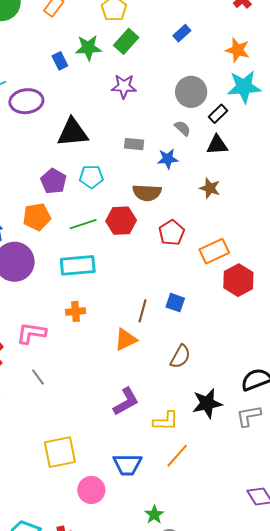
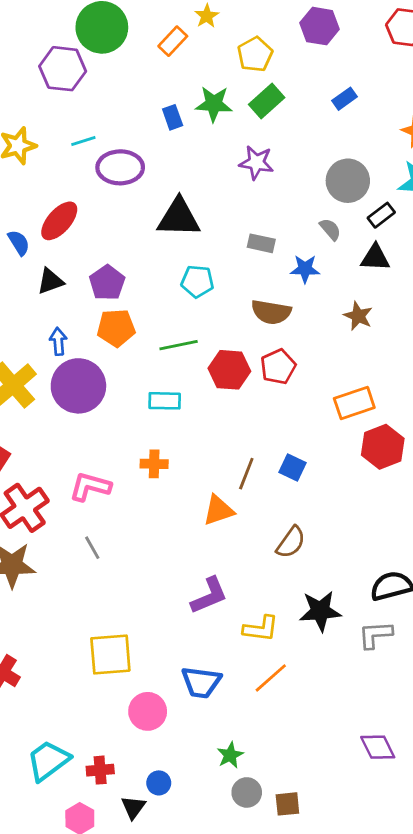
purple pentagon: (53, 181) -> (107, 283), moved
red hexagon: (121, 221) -> (229, 370), moved
red pentagon: (172, 233) -> (278, 367), moved
cyan rectangle: (78, 265) -> (165, 401), size x0.7

